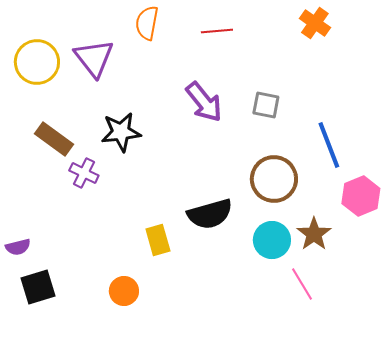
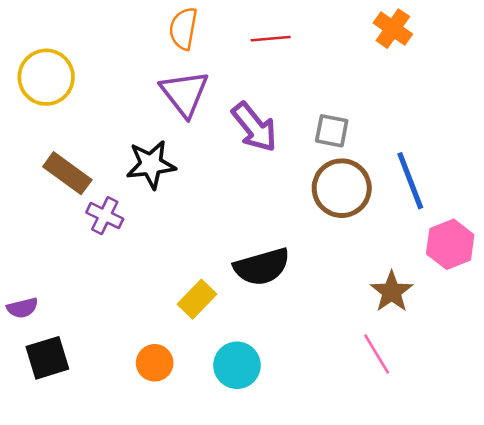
purple triangle: (94, 58) -> (185, 93), moved
brown circle: (274, 179) -> (342, 188), moved
yellow rectangle: (158, 240) -> (197, 299), turned 60
cyan circle: (272, 240) -> (237, 365), moved

